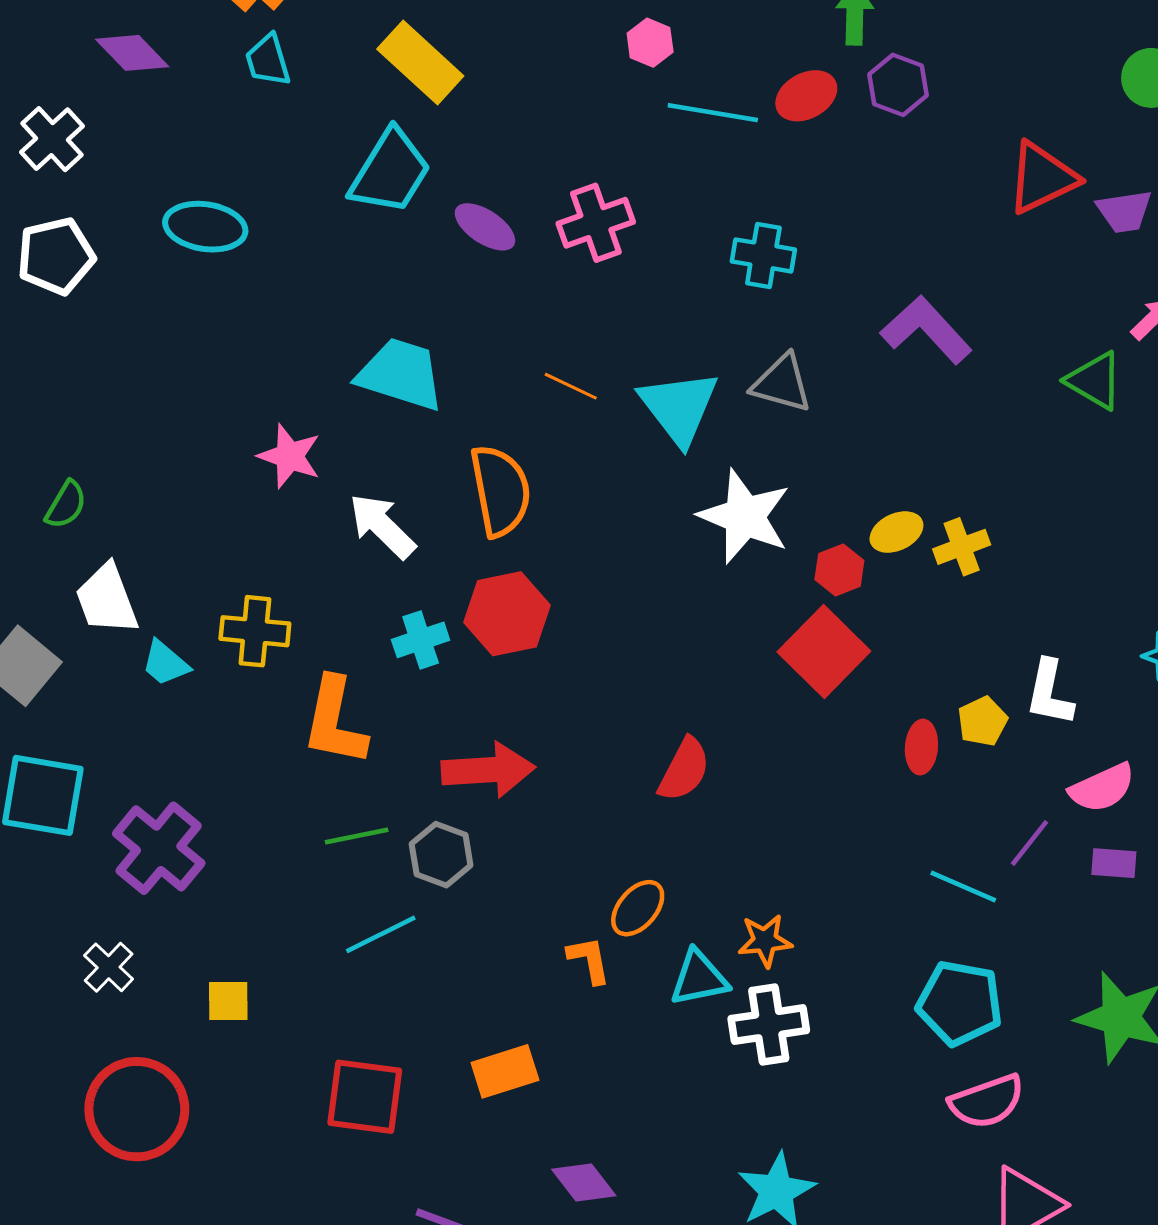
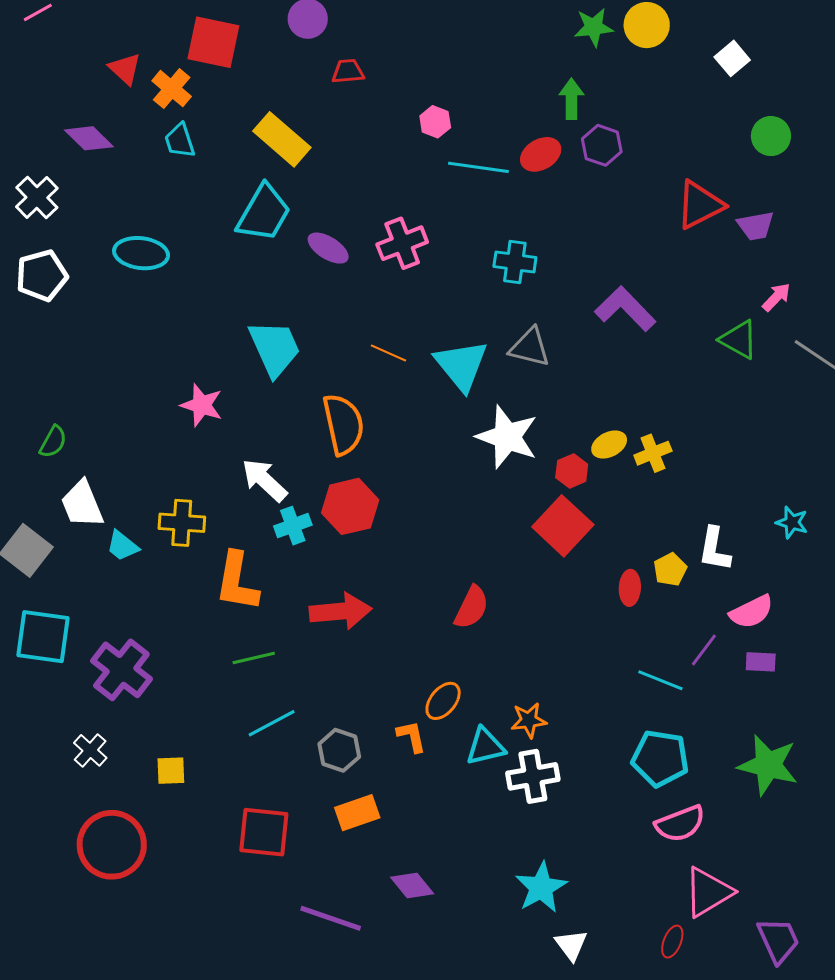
cyan trapezoid: (401, 374) -> (275, 348), turned 50
white arrow: (382, 526) -> (264, 480), moved
gray hexagon: (441, 855) -> (339, 750), moved

